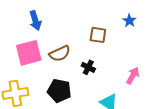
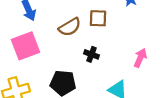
brown semicircle: (60, 54) -> (70, 27), moved

